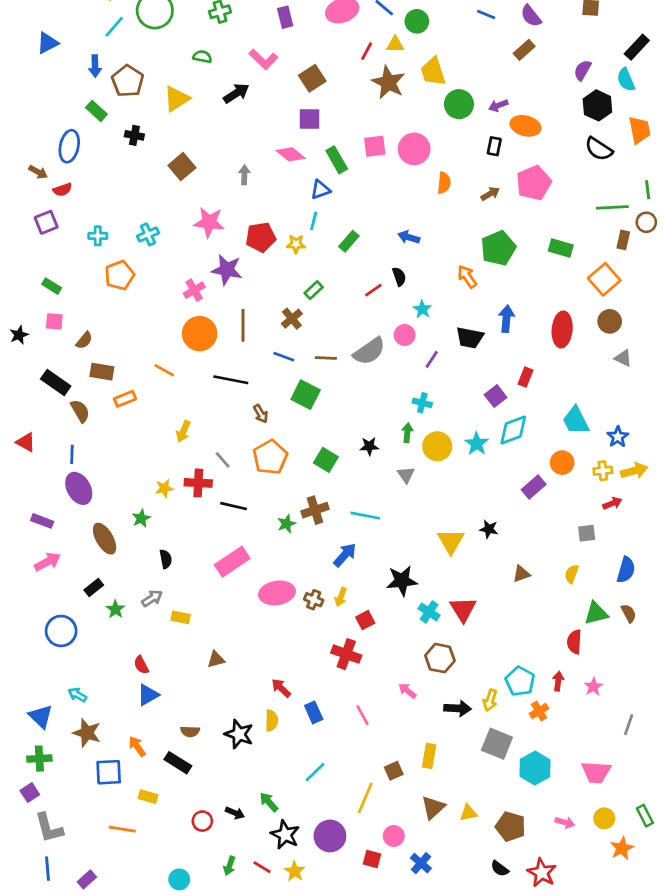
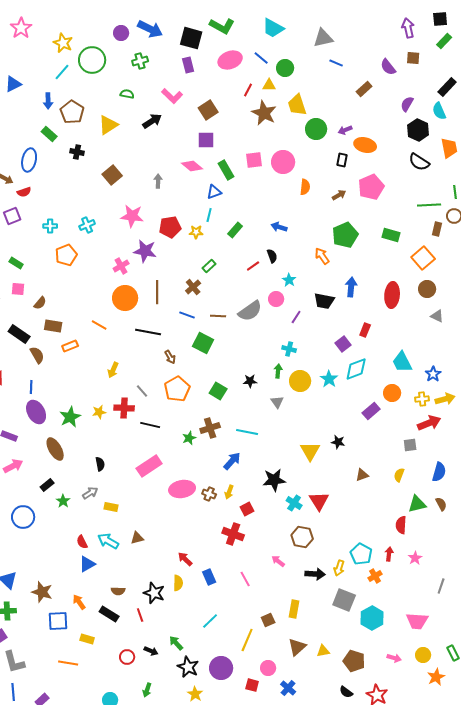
purple semicircle: (531, 16) -> (388, 67), moved
red arrow: (612, 503) -> (429, 423), size x1.6
green star: (141, 518) -> (70, 417), moved, size x1.5
cyan arrow: (77, 695) -> (108, 541), moved, size x1.5
red line: (262, 867) -> (140, 615), moved, turned 40

